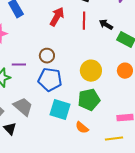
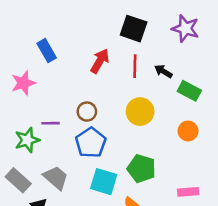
yellow circle: (91, 71) -> (140, 112), moved
blue pentagon: (50, 80) -> (91, 143), turned 30
green pentagon: (89, 100) -> (141, 169), turned 30

